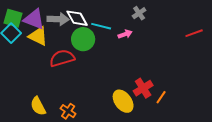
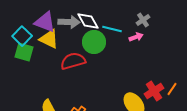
gray cross: (139, 13) -> (143, 20), moved
green square: (13, 18) -> (24, 52), moved
orange line: (161, 97) -> (172, 89), moved

